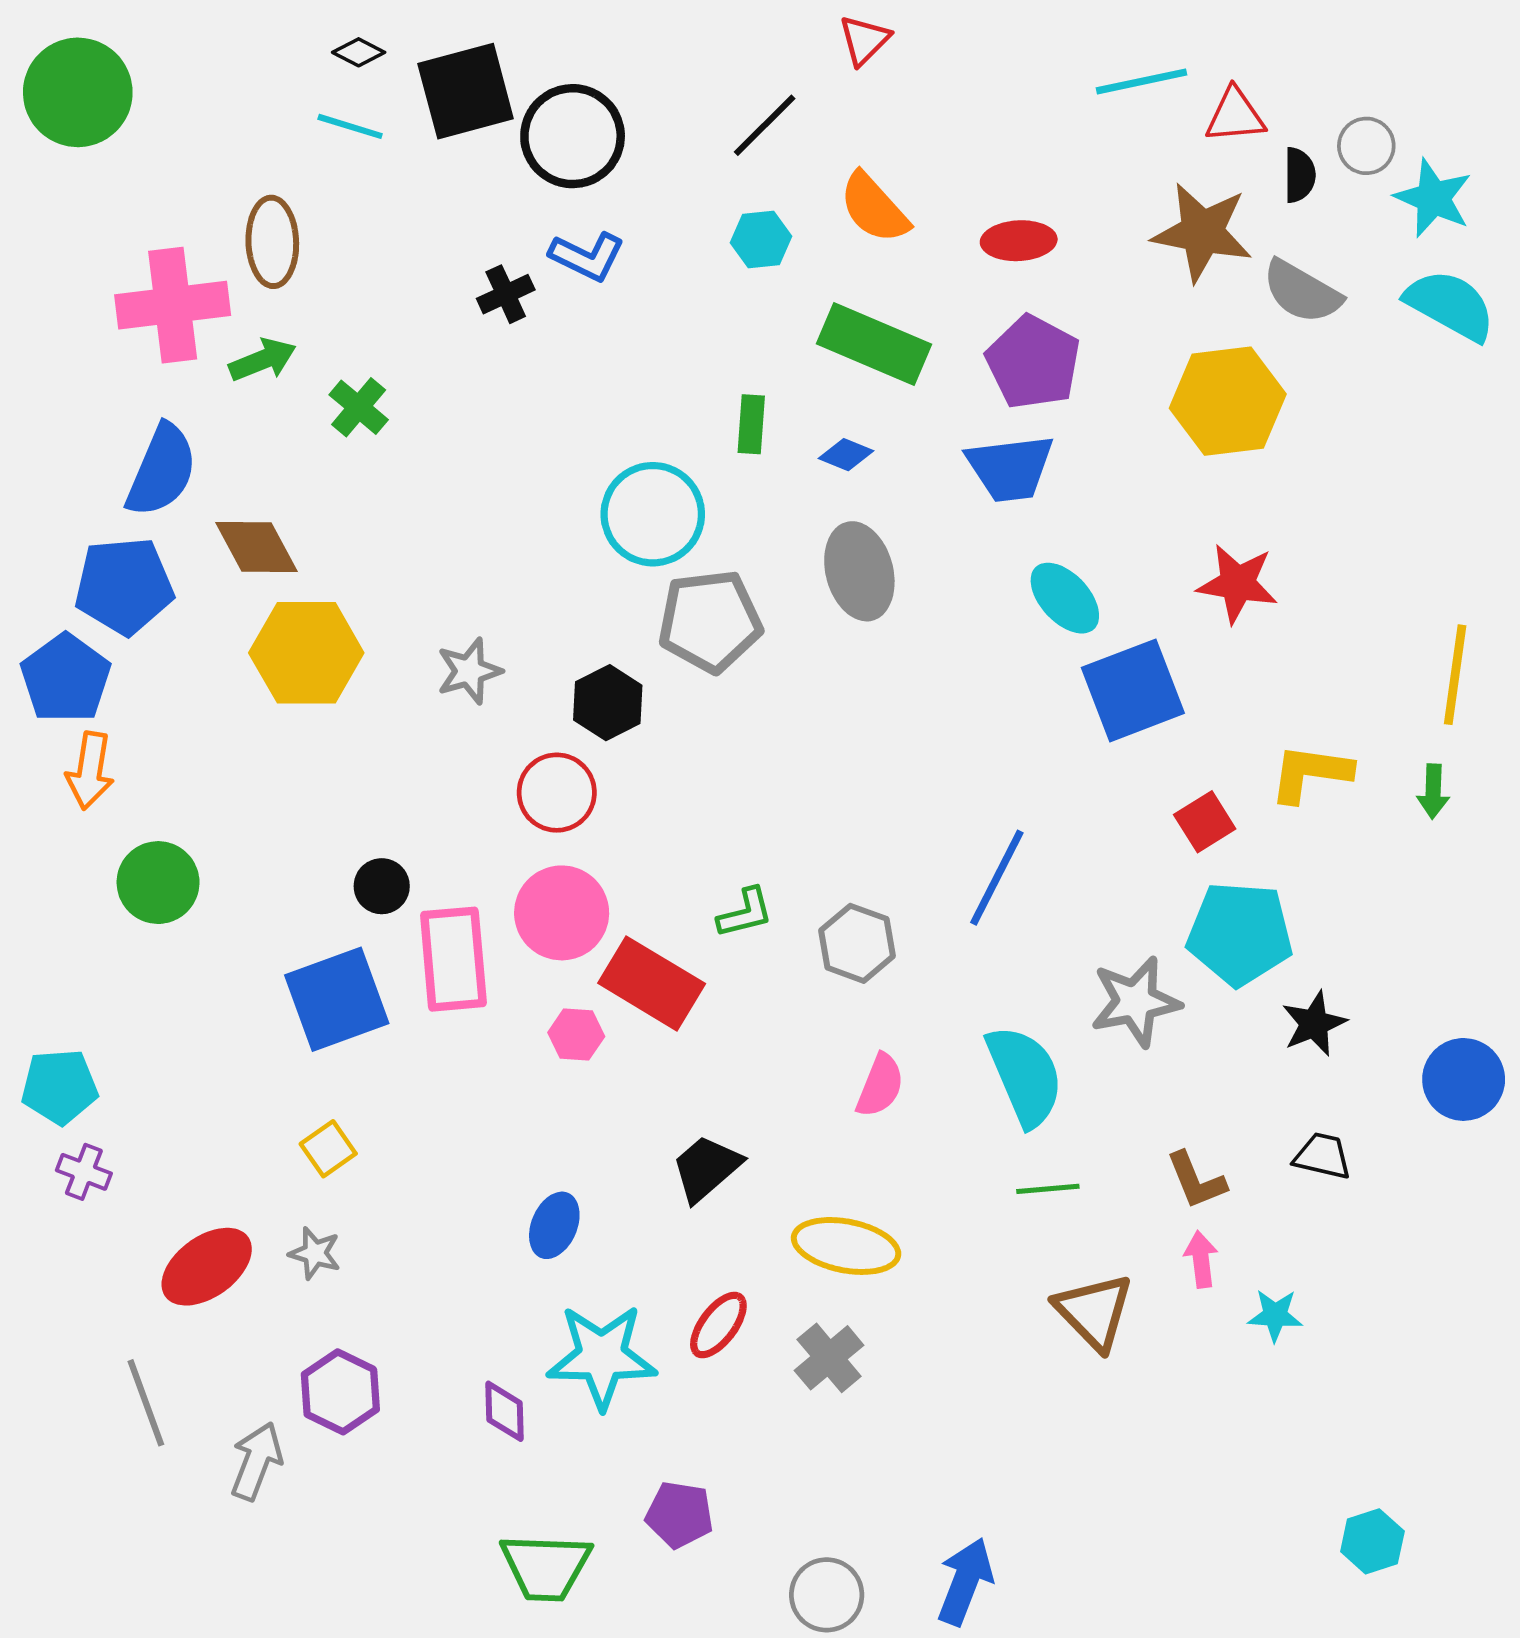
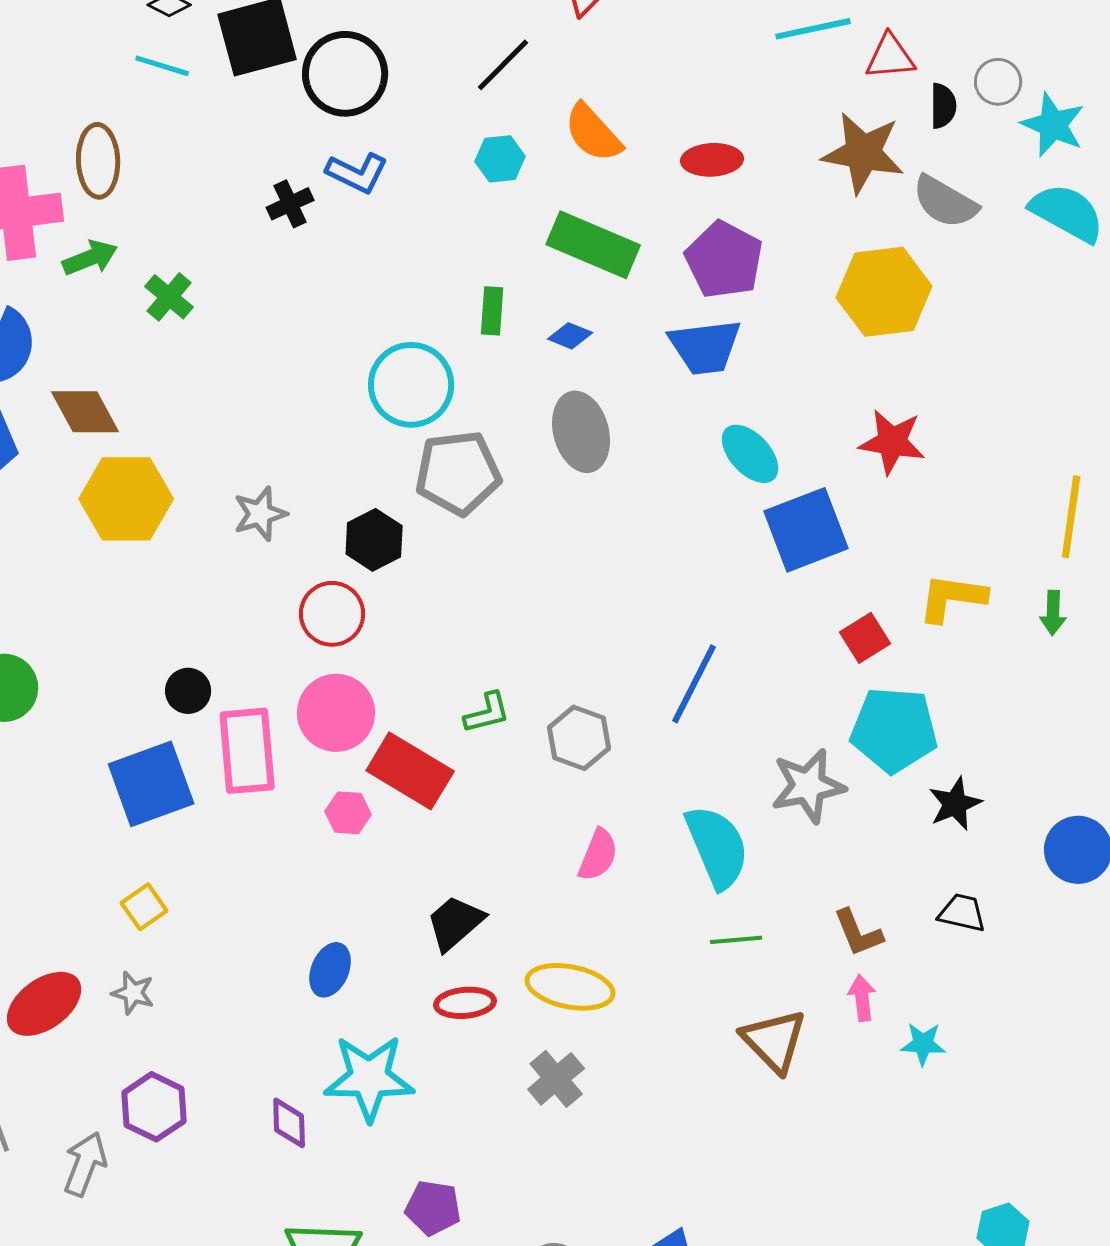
red ellipse: (718, 1325) -> (465, 1003), moved, turned 48

